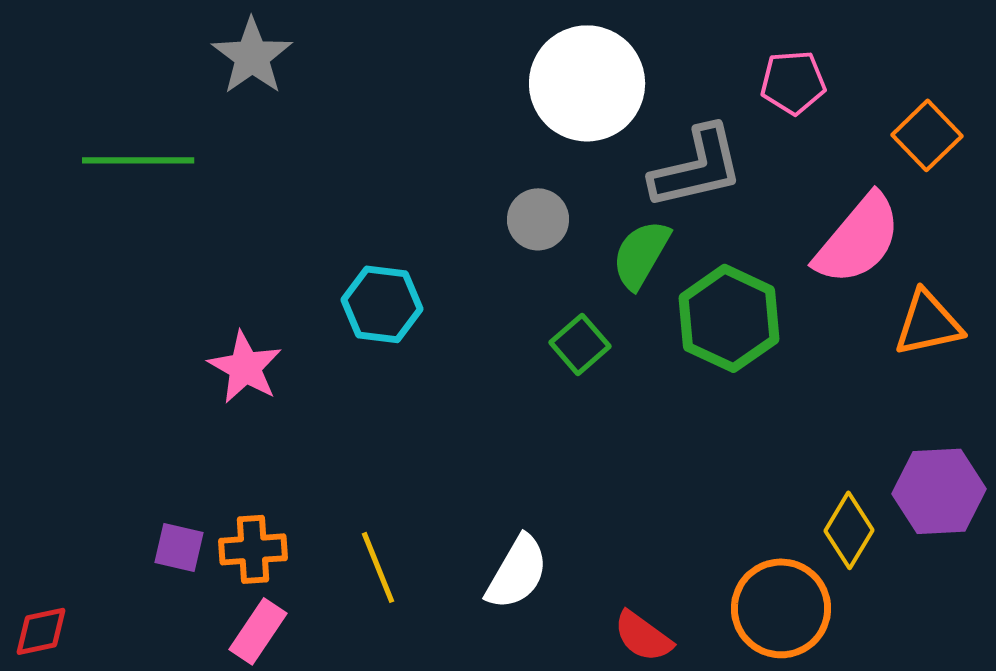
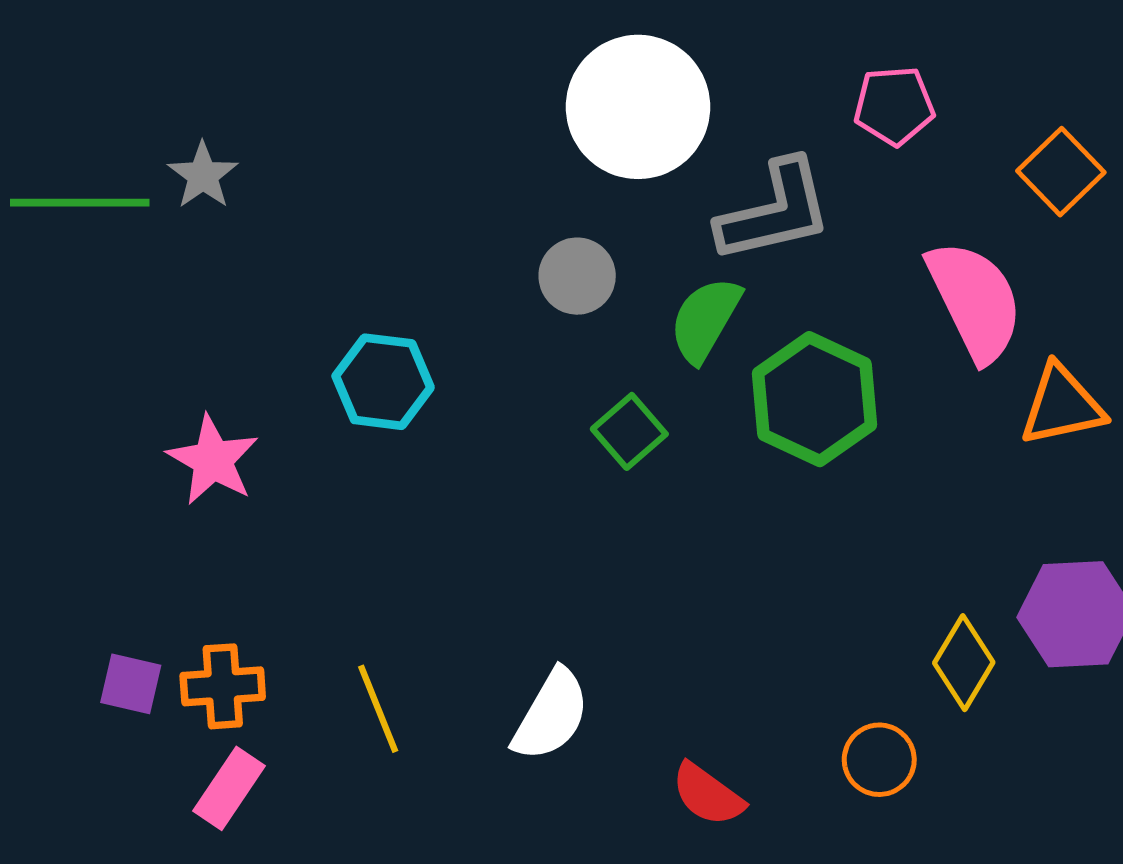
gray star: (252, 56) -> (203, 175), moved, size x0.7
pink semicircle: (858, 239) -> (975, 301), turned -66
orange circle: (781, 608) -> (879, 760), size x0.6

